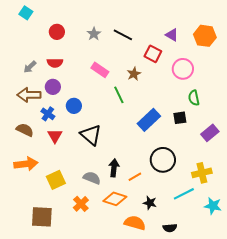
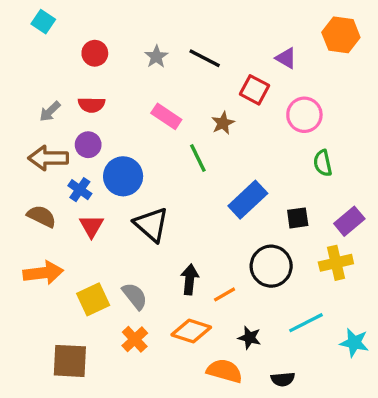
orange hexagon: (205, 36) -> (341, 35), moved
blue circle: (74, 106) -> (123, 176), size x1.5
black square: (180, 118) -> (298, 218), moved
yellow cross: (202, 173) -> (336, 263), moved
gray semicircle: (92, 178) -> (135, 296), moved, turned 30

